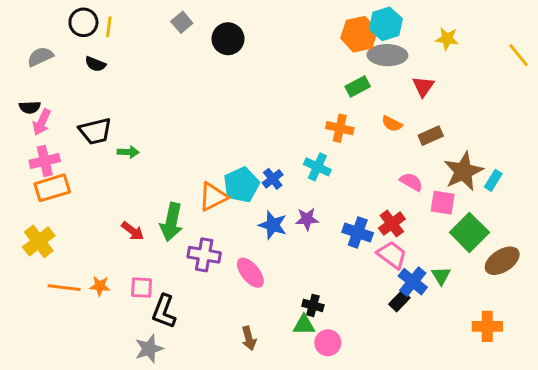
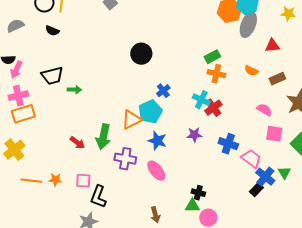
black circle: (228, 39) -> (141, 54), moved
gray ellipse: (387, 55) -> (248, 25), turned -70
green rectangle: (358, 86) -> (212, 57), moved
red triangle: (423, 86) -> (272, 46), turned 49
blue cross: (273, 179) -> (163, 91), moved
pink square: (443, 203) -> (274, 134), moved
red cross: (392, 224) -> (213, 108), moved
blue star: (273, 225) -> (157, 141), moved

